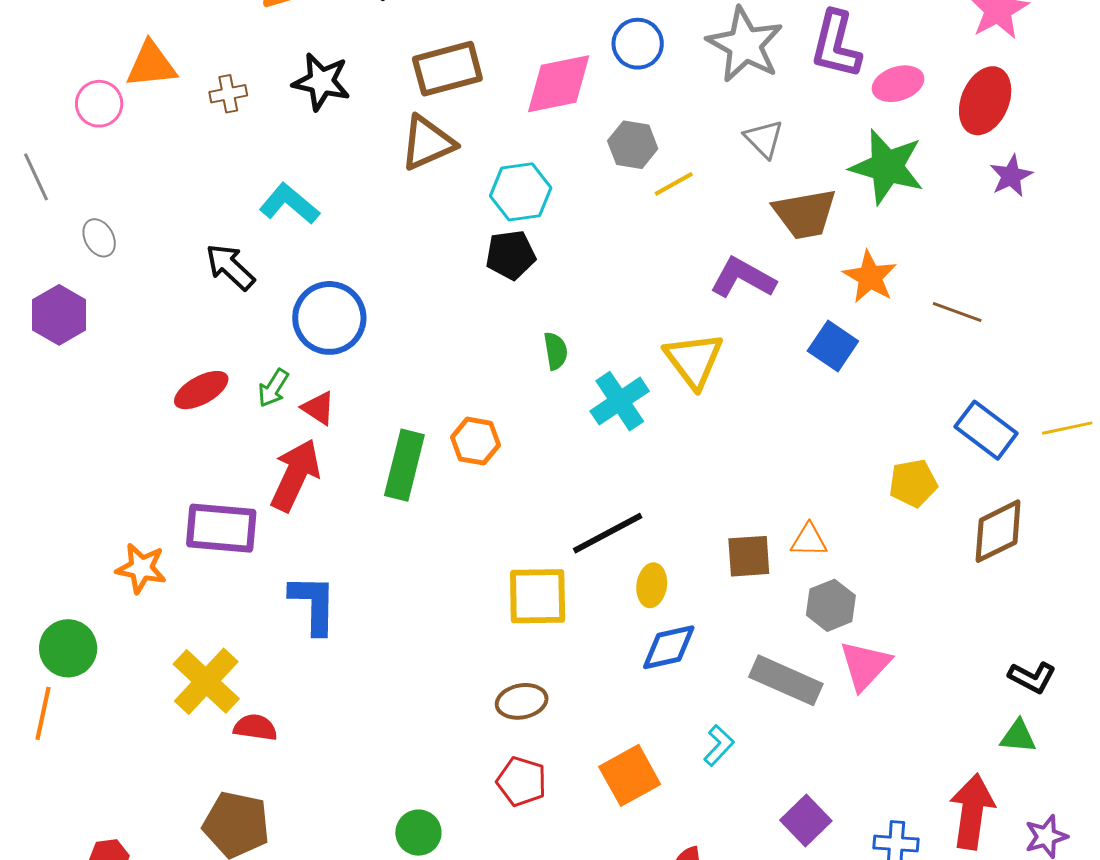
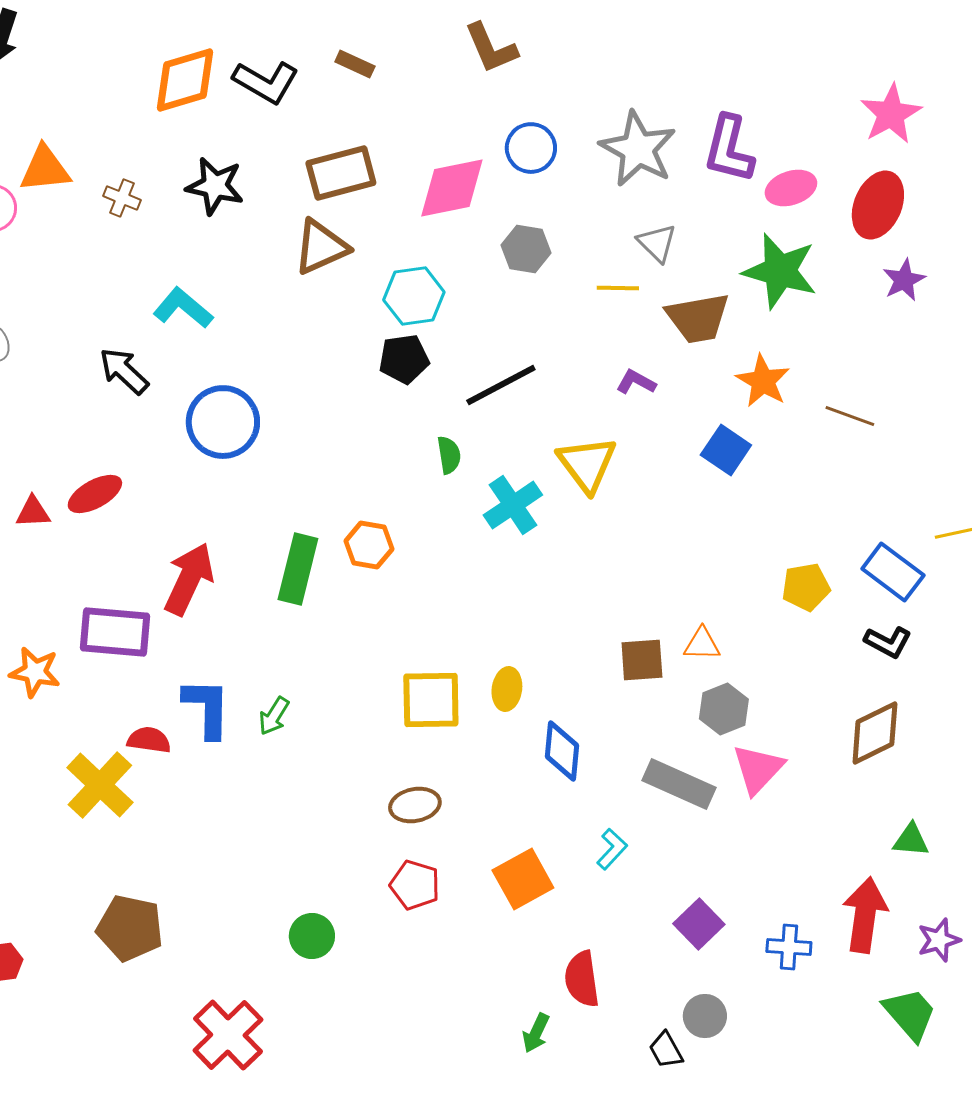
brown cross: (228, 94) -> (122, 198), turned 33
yellow line: (674, 184) -> (618, 288), moved, turned 30
purple L-shape: (743, 278) -> (636, 382), size x0.6
green arrow: (273, 388) -> (274, 716), moved
red triangle: (318, 408) -> (33, 512), moved, turned -36
blue rectangle: (986, 430) -> (893, 572), moved
brown diamond: (998, 531) -> (875, 733), moved
black line: (608, 533) -> (501, 385), moved
yellow ellipse: (652, 585) -> (507, 689), moved
blue diamond: (669, 647) -> (562, 751), turned -72
black L-shape: (1032, 677) -> (888, 642), moved
red semicircle: (255, 727) -> (149, 740), moved

